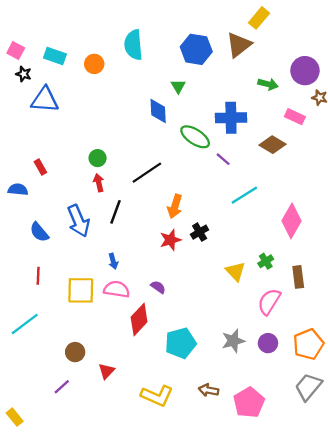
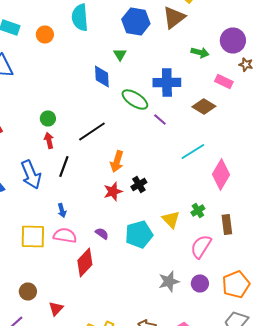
cyan line: (244, 195) -> (193, 152), moved
cyan pentagon: (181, 343) -> (139, 234), moved

